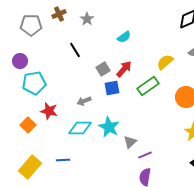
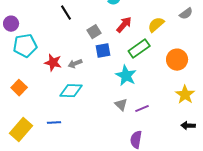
red arrow: (124, 69) -> (124, 25), moved
red star: (49, 111) -> (53, 63), moved
cyan star: (109, 127) -> (126, 76), moved
gray triangle: (130, 142) -> (121, 105), turned -32
purple line: (145, 155) -> (142, 109), moved

